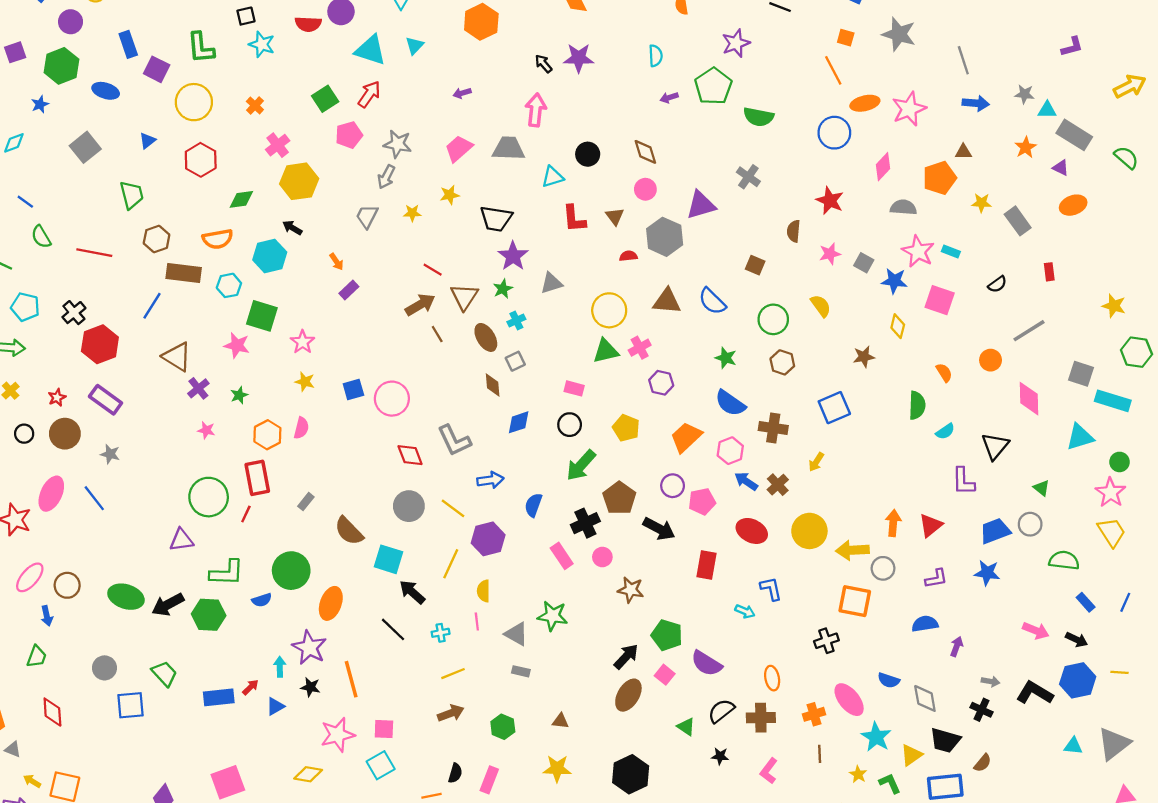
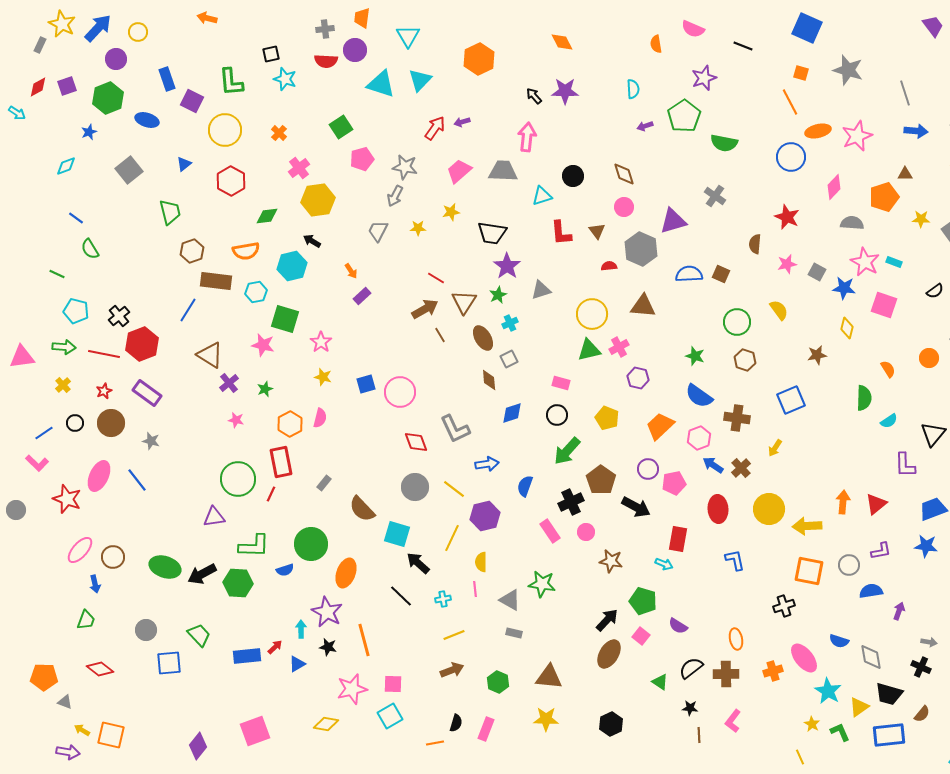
cyan triangle: (415, 46) -> (420, 80), size x1.4
red arrow: (369, 94) -> (435, 128), moved
red line: (94, 253) -> (104, 354), moved
blue semicircle: (712, 301) -> (689, 274), moved, turned 132
red ellipse: (752, 531) -> (718, 509), turned 60
gray circle: (883, 568) -> (849, 565), moved
cyan arrow: (745, 611) -> (664, 564), moved
purple semicircle: (706, 663) -> (678, 626), size x0.7
red diamond: (52, 712) -> (100, 669), turned -48
brown triangle: (561, 721) -> (549, 677), size x1.8
brown line: (820, 754) -> (699, 735), moved
black hexagon: (631, 774) -> (611, 724), size x0.7

